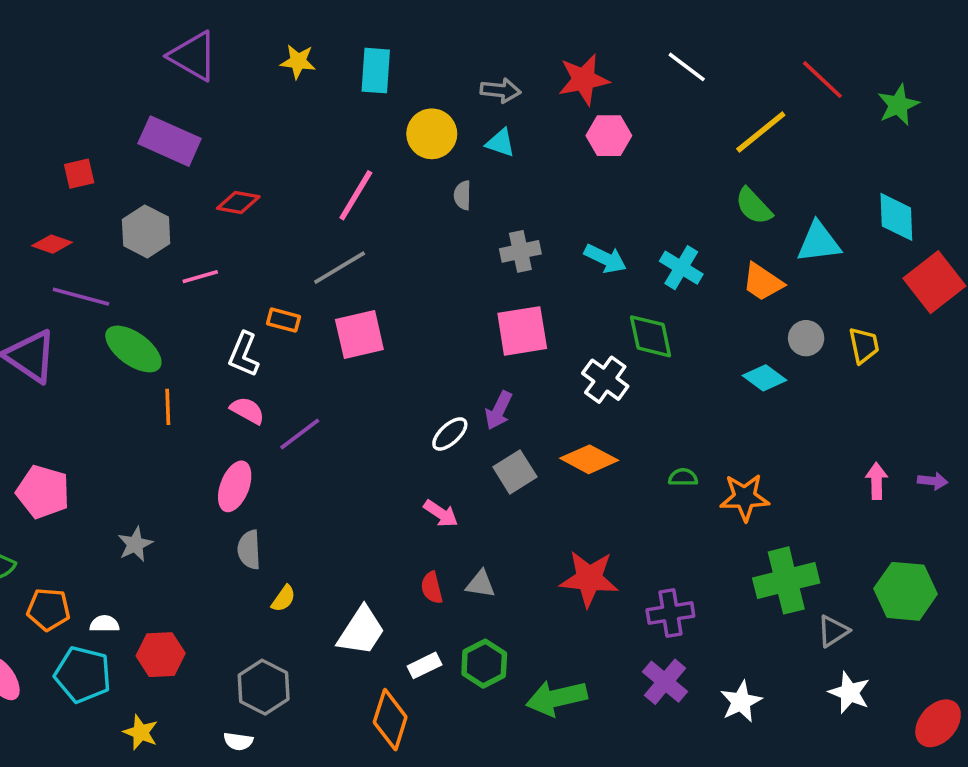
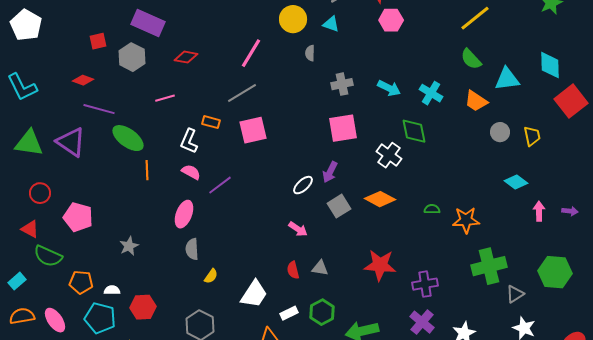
gray hexagon: (146, 231) -> (132, 57), moved
cyan diamond: (764, 378) -> (516, 182), moved

